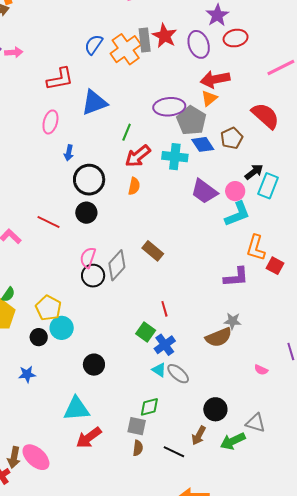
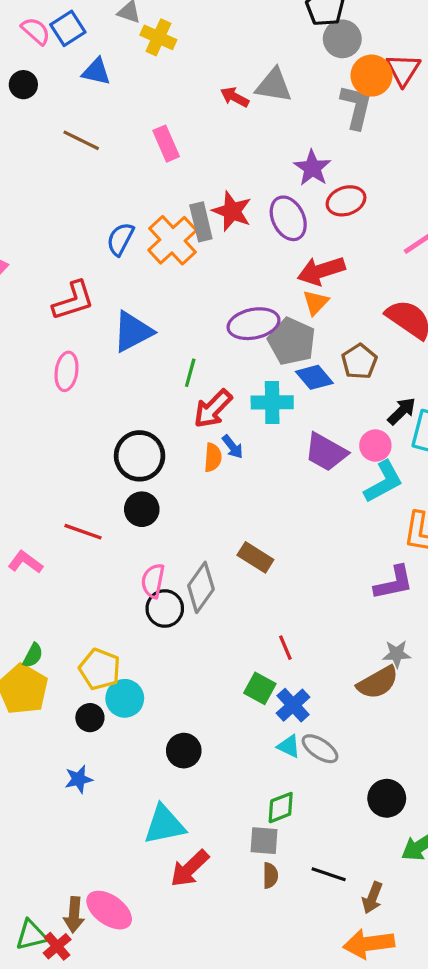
blue arrow: (69, 153) -> (233, 447), moved, turned -42
brown arrow: (199, 435) -> (372, 898), moved

